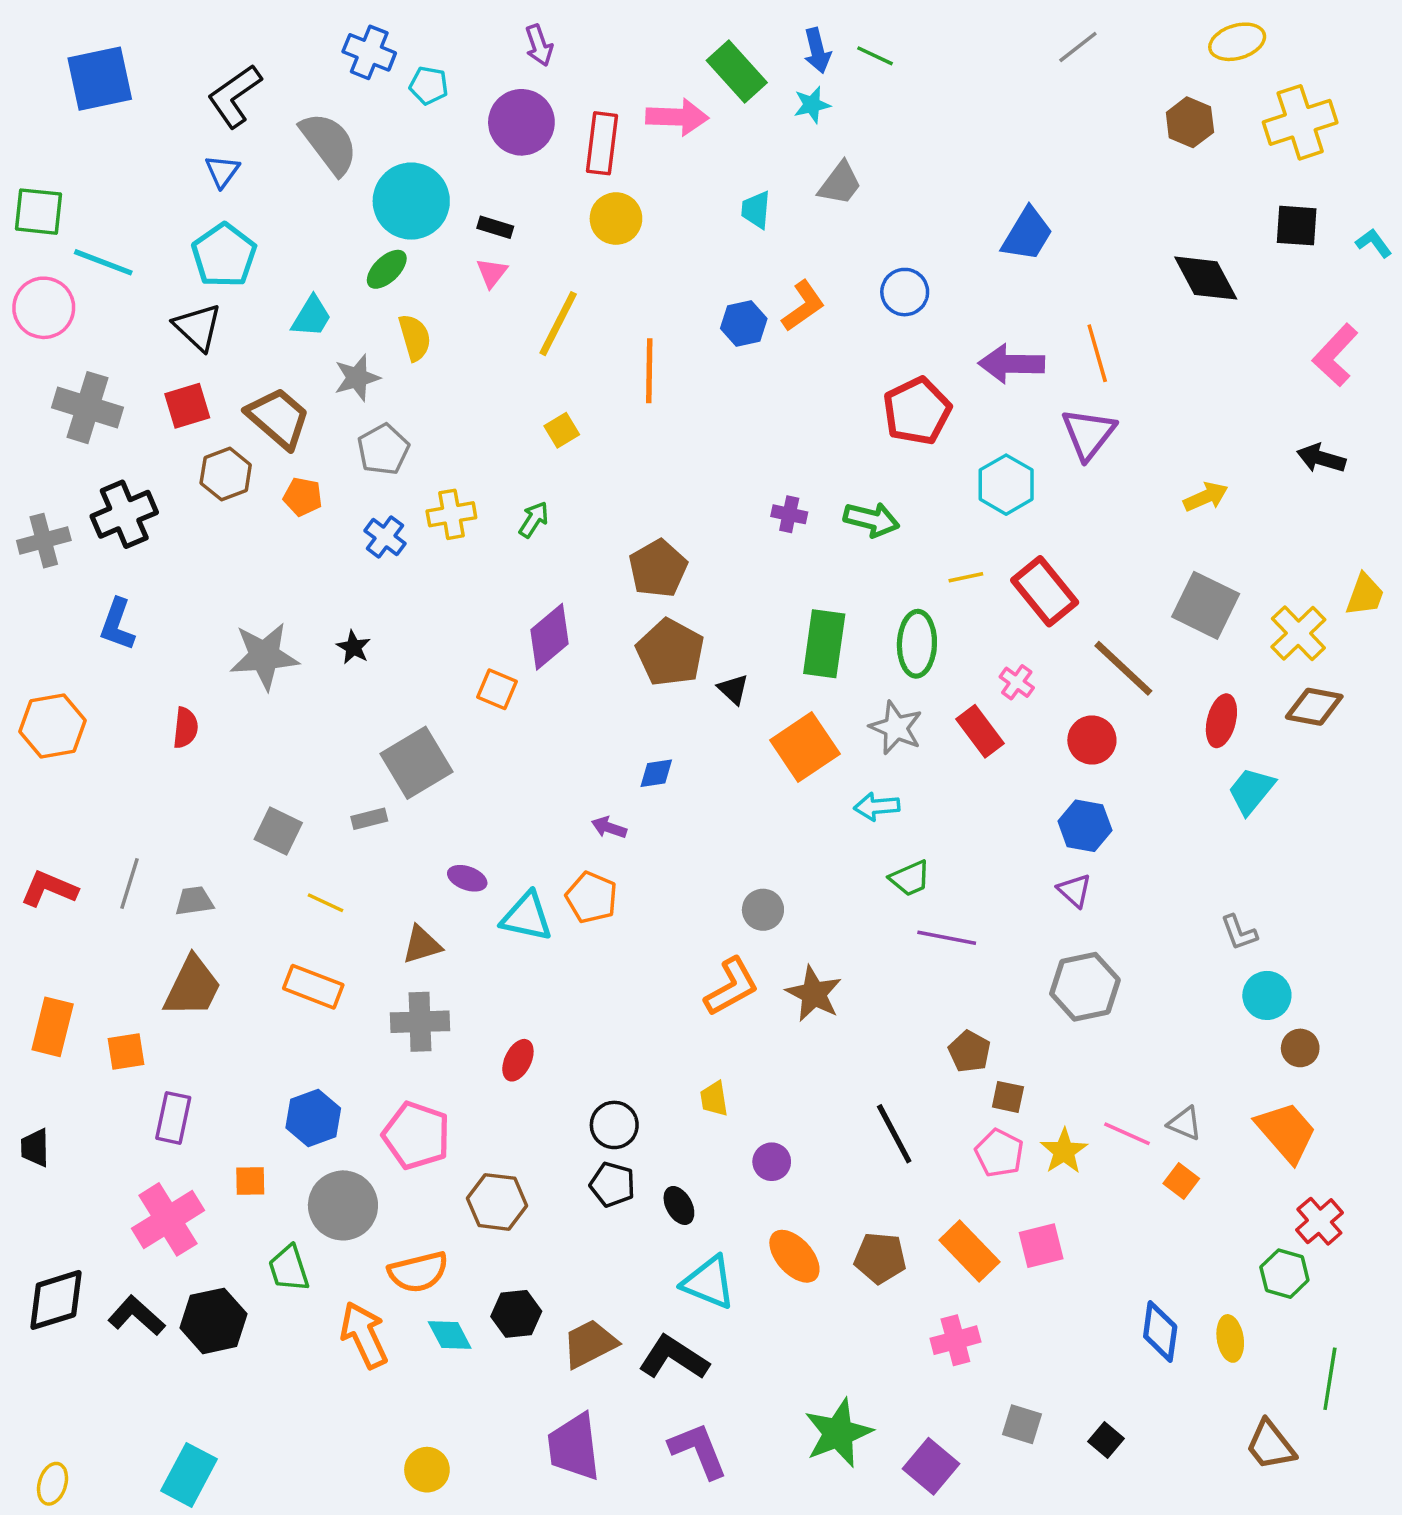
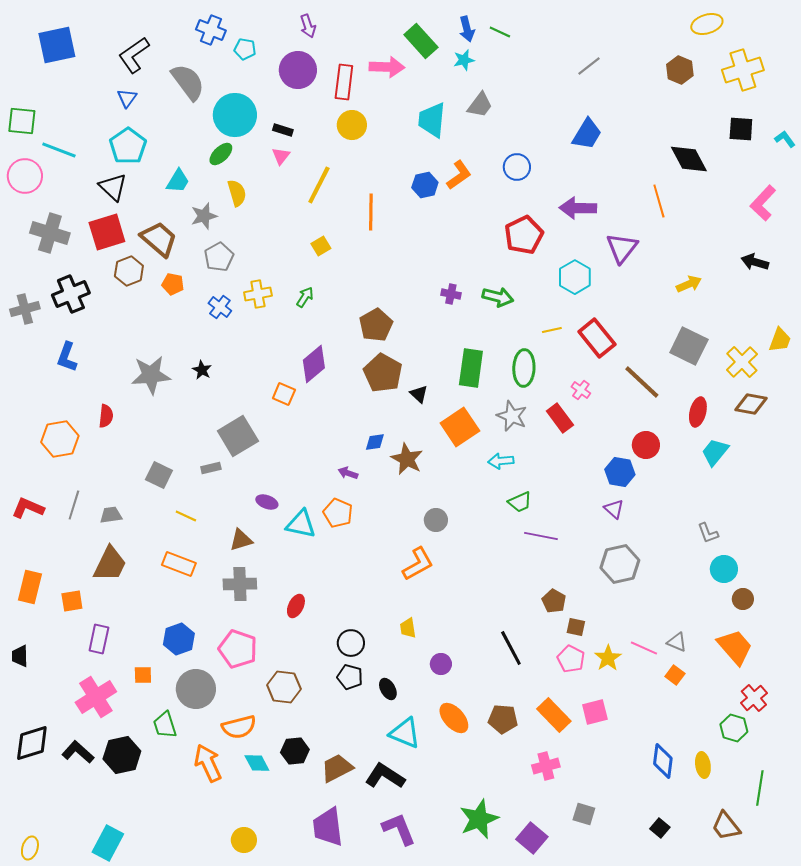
gray line: (1078, 47) -> (589, 66), moved
cyan trapezoid: (756, 210) -> (432, 120), size x1.6
orange line: (1097, 353) -> (659, 201), moved
red square: (187, 406) -> (107, 232), size x1.4
orange hexagon: (53, 726) -> (60, 439), moved
red circle: (1092, 740) -> (646, 445), moved
brown star: (814, 994) -> (407, 459), moved
black square: (1106, 1440) -> (660, 828), moved

